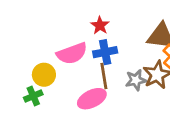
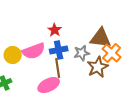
yellow circle: (44, 75) -> (13, 55), moved
gray star: (136, 80) -> (82, 53), moved

